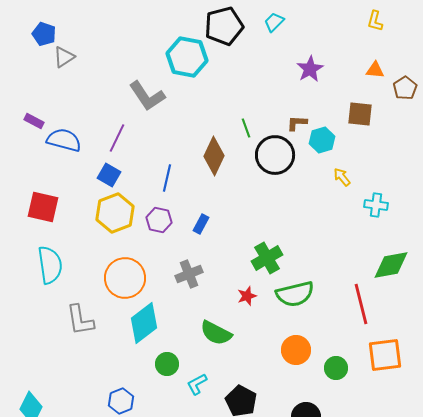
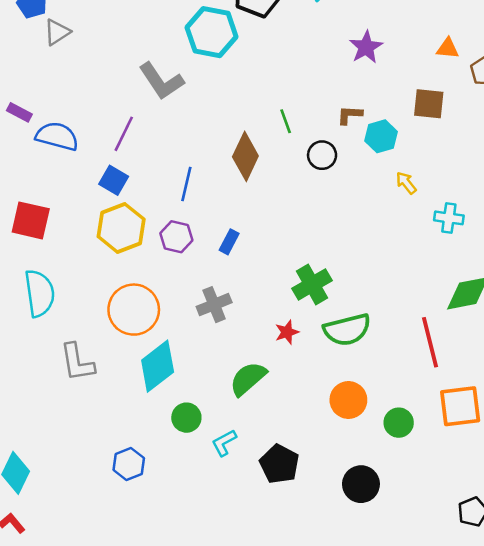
black circle: (275, 155) -> (322, 155), size x0.6
green semicircle: (216, 333) -> (248, 379), turned 112

